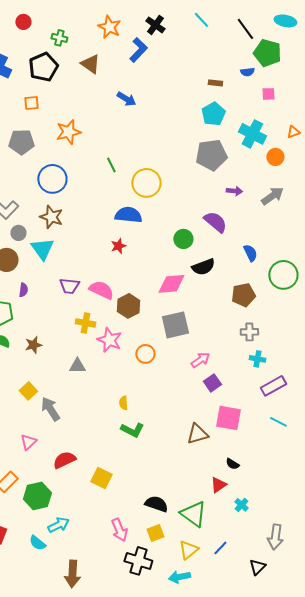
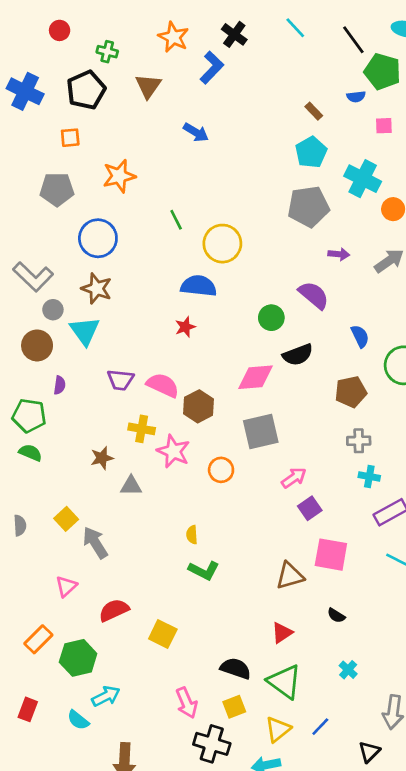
brown triangle: (90, 64) -> (148, 86), turned 30
brown rectangle: (215, 83) -> (314, 111), turned 40
brown star: (33, 345) -> (102, 458), moved
red triangle: (218, 485) -> (282, 633), moved

